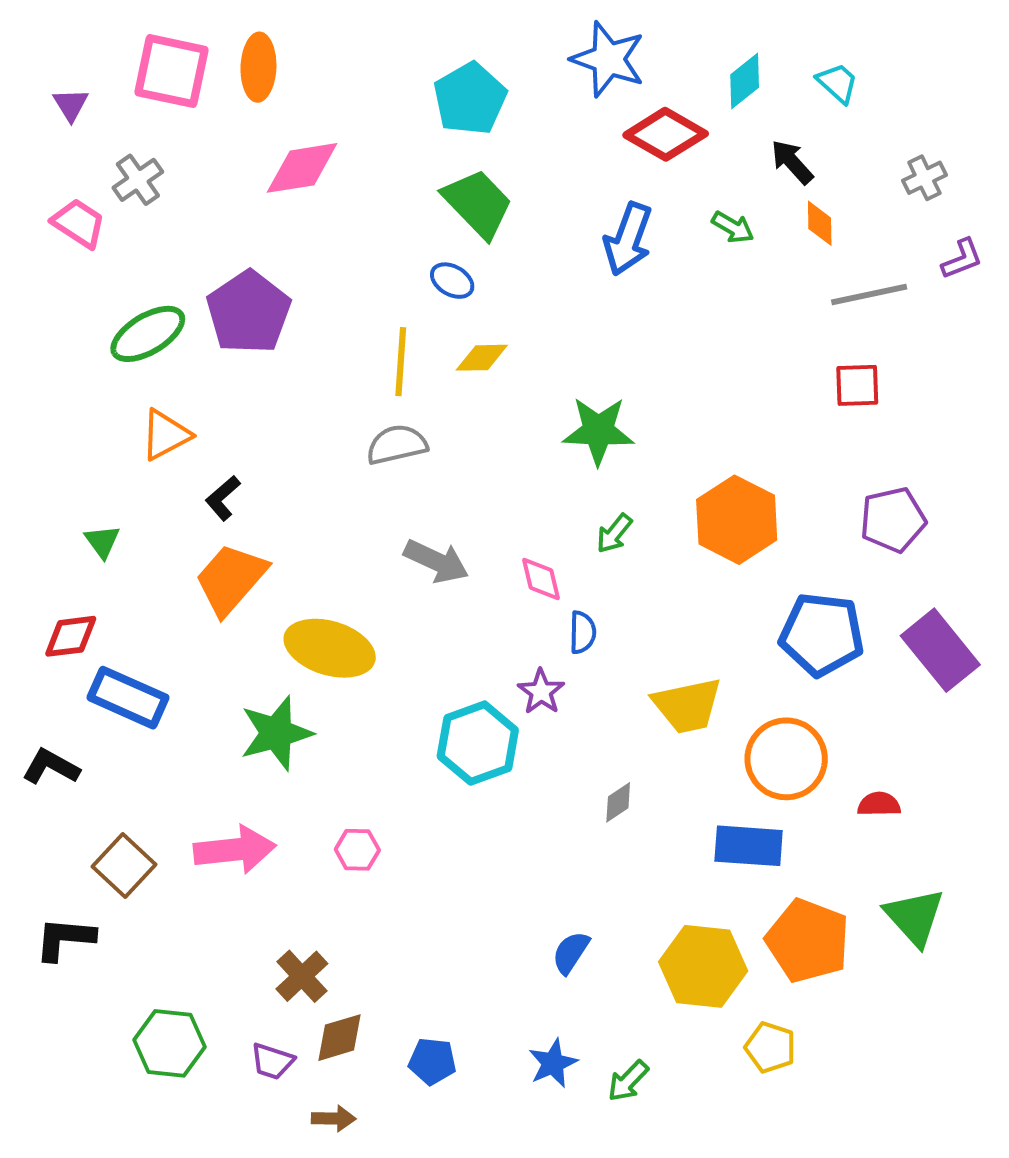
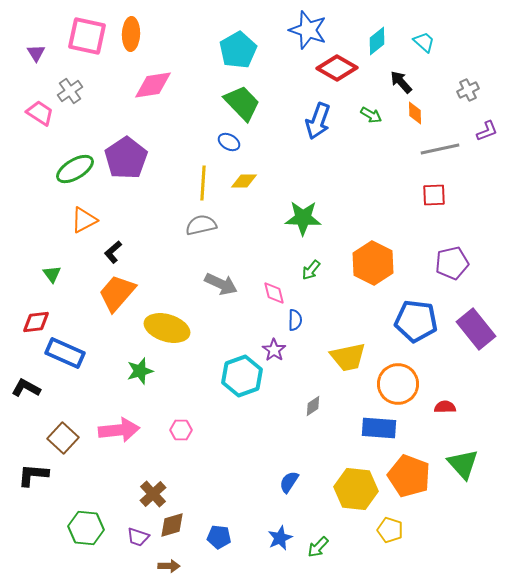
green star: (276, 733) -> (140, 371), size x0.7

